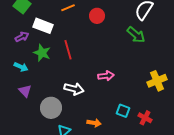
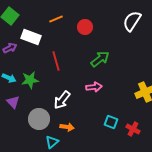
green arrow: (136, 35) -> (100, 59), moved, turned -78
green star: (42, 53) -> (30, 80), moved, turned -30
white arrow: (74, 89) -> (62, 100), turned 114
orange arrow: (94, 123) -> (67, 127), moved

